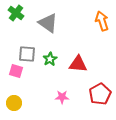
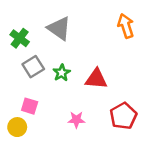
green cross: (16, 13) -> (20, 38), moved
gray square: (27, 54) -> (33, 67), turned -36
pink square: (16, 71) -> (30, 106), moved

